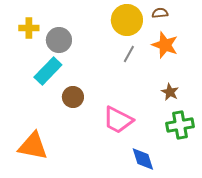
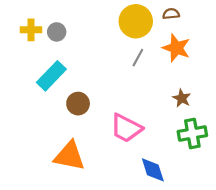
gray circle: (59, 40) -> (57, 32), moved, size x0.7
orange triangle: (33, 146) -> (69, 156), moved

